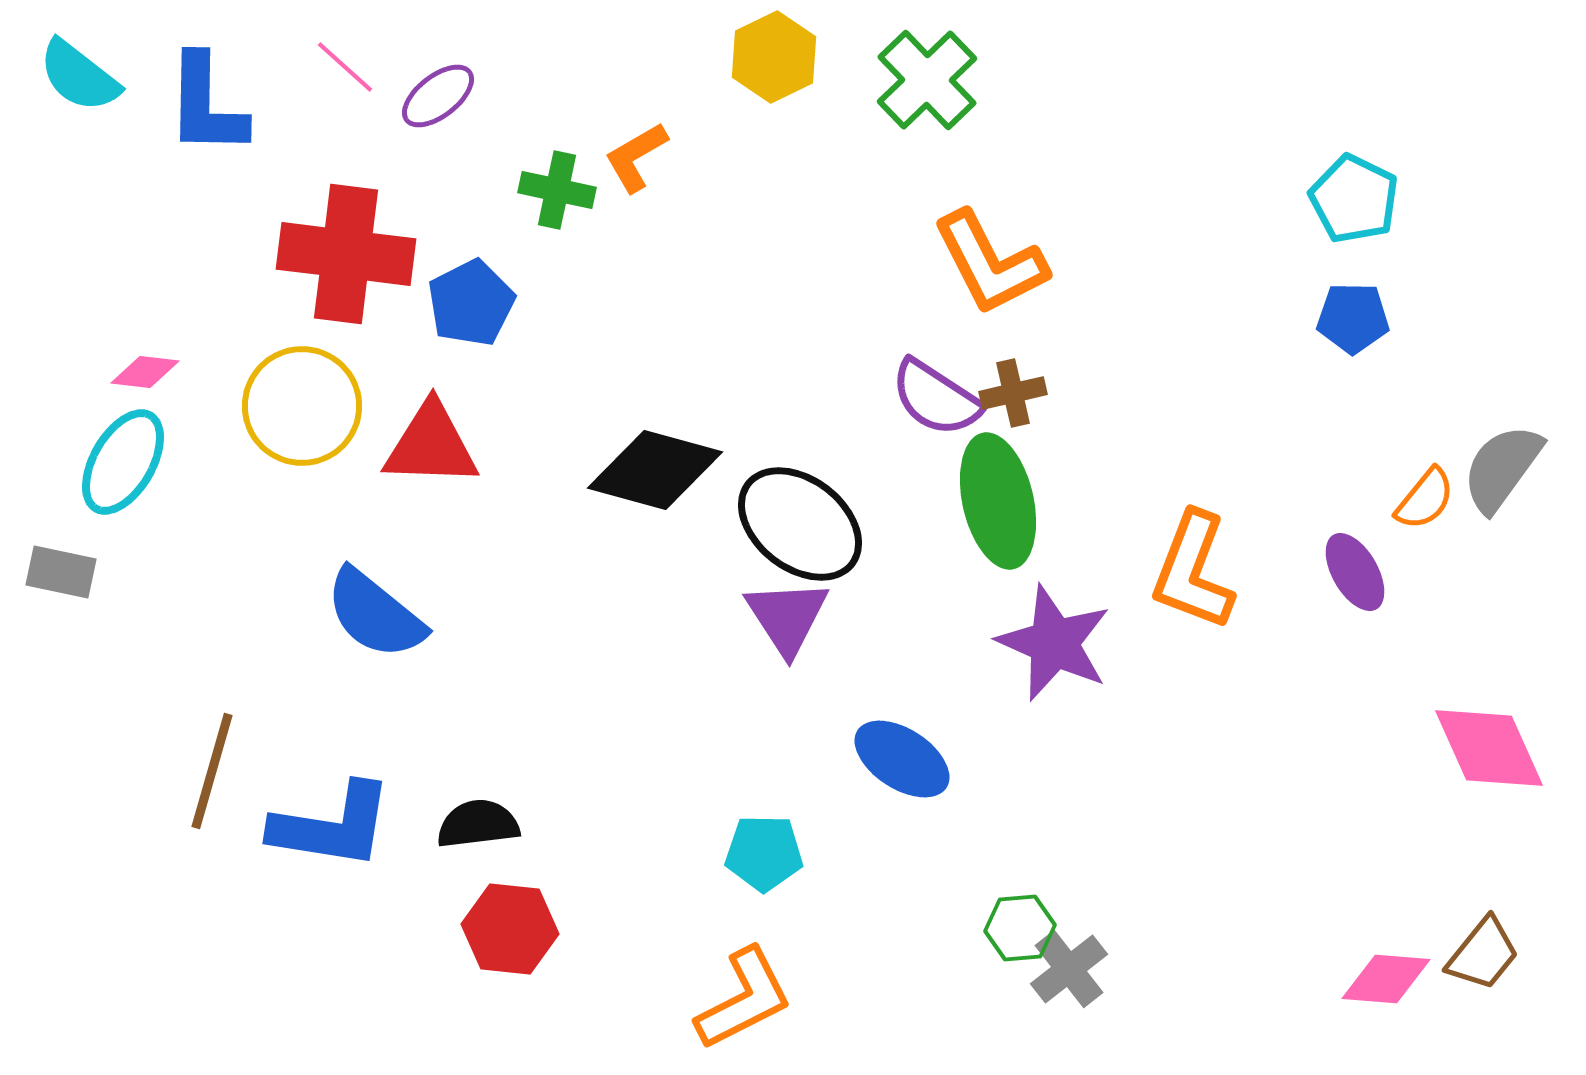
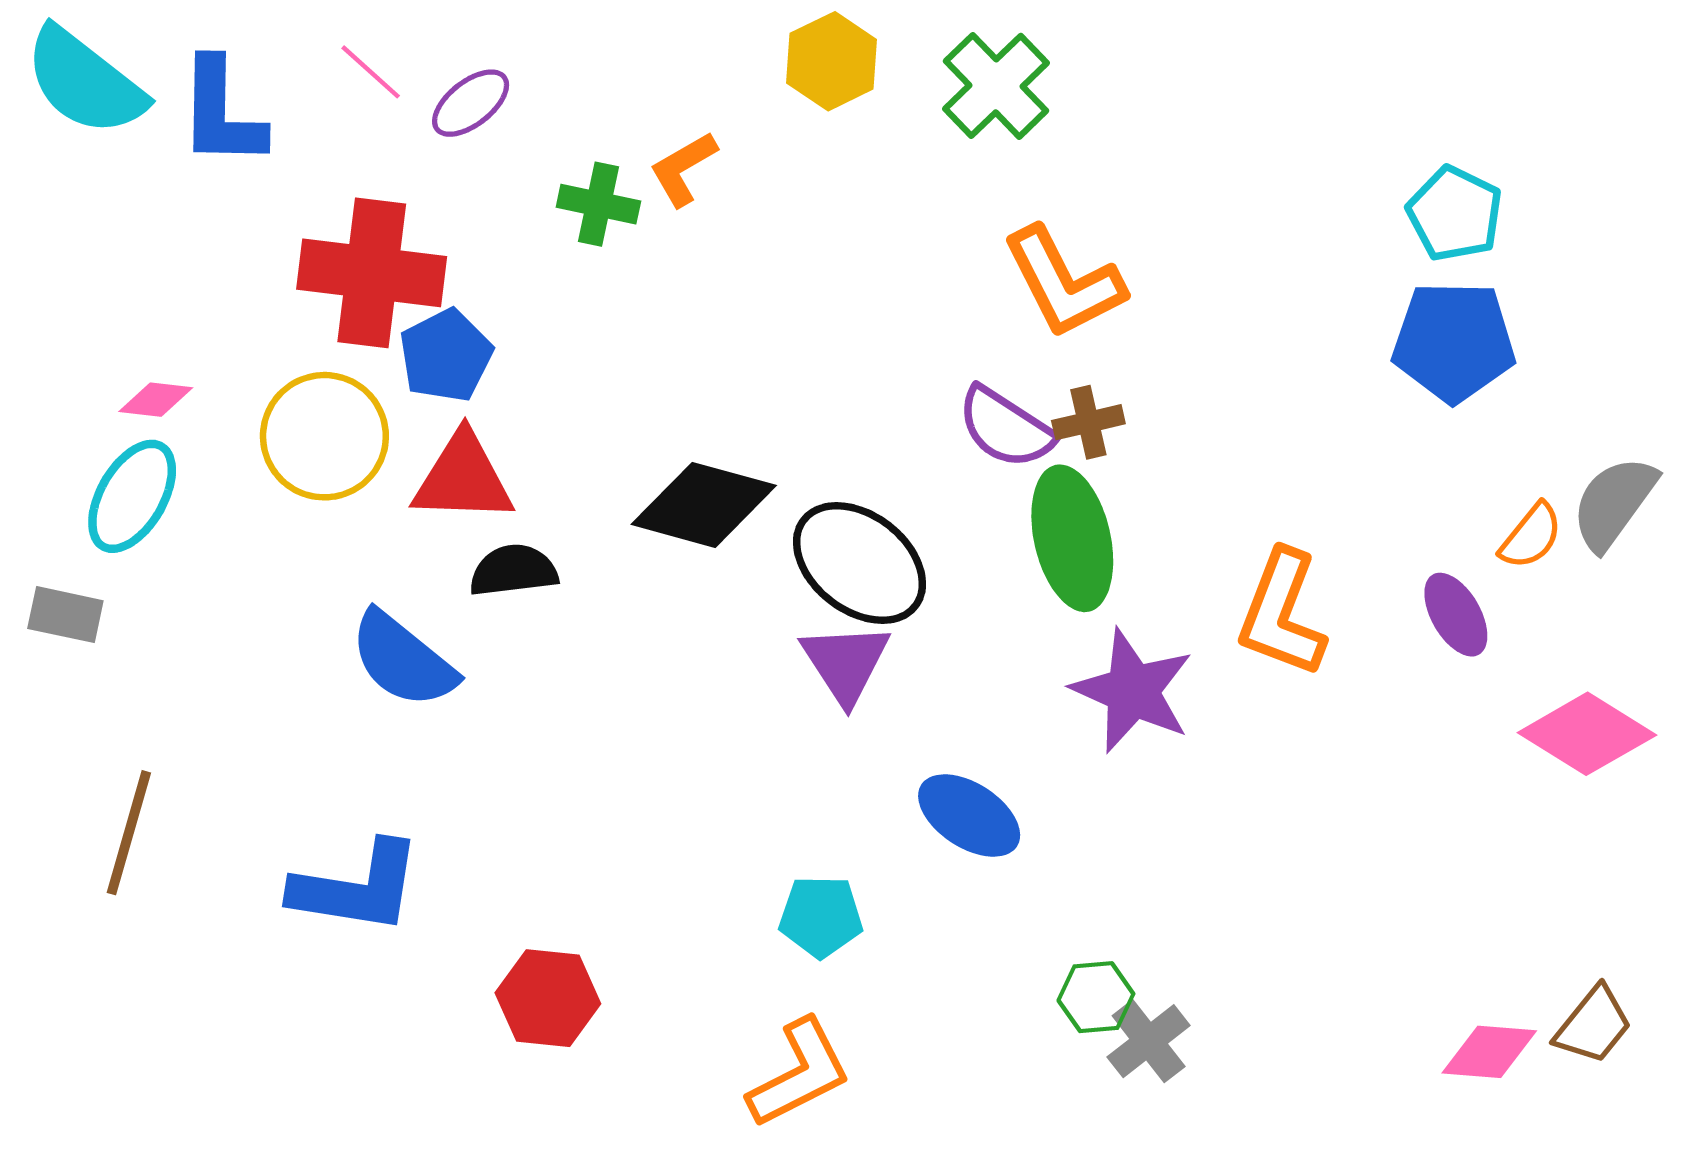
cyan semicircle: (79, 76) -> (85, 82), size x1.4
blue pentagon: (471, 303) -> (446, 356), moved
blue pentagon: (1353, 318) -> (1454, 342), size x1.6
pink diamond: (1489, 748) -> (1587, 734), moved, turned -34
brown line: (212, 771) -> (129, 833), moved
black semicircle: (478, 824) -> (514, 571), moved

